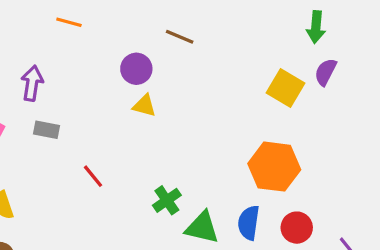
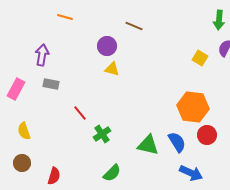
yellow square: (285, 88) -> (200, 58), size x0.7
green cross: (167, 200) -> (102, 134), moved
blue semicircle: (249, 223) -> (177, 142), turned 140
red circle: (297, 228) -> (207, 135), moved

